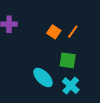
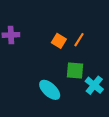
cyan cross: (71, 86) -> (94, 85), moved

